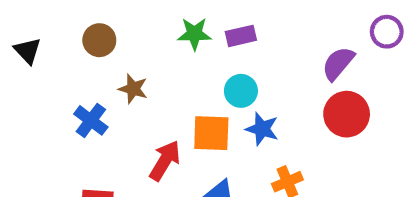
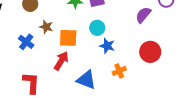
red circle: (347, 114) -> (150, 52), moved
orange square: (211, 133) -> (68, 38), moved

